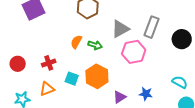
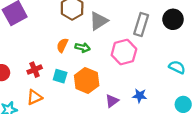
gray triangle: (120, 29) -> (99, 21), moved
black circle: (182, 39) -> (173, 19), moved
cyan square: (72, 79) -> (60, 76), moved
cyan semicircle: (180, 82) -> (177, 67), moved

